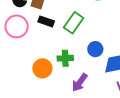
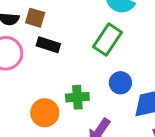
green rectangle: (74, 23) -> (107, 40), moved

